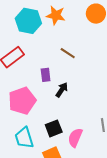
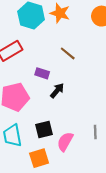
purple rectangle: (46, 75) -> (42, 73), turned -72

